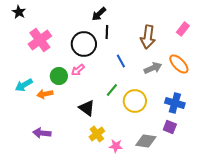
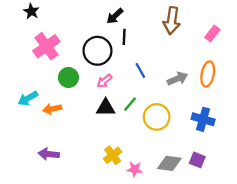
black star: (19, 12) -> (31, 11), moved
brown arrow: (148, 37) -> (172, 21), moved
orange ellipse: (179, 64) -> (208, 74), turned 55
pink arrow: (78, 70) -> (104, 81), moved
green circle: (59, 76) -> (68, 77), moved
black triangle: (87, 108) -> (106, 108), moved, turned -36
purple square: (170, 127) -> (197, 160), moved

